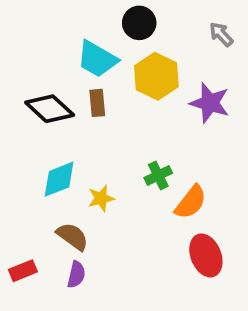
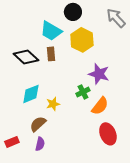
gray arrow: (221, 34) -> (116, 18), size x1.5
purple star: (210, 103) -> (99, 74), moved
brown semicircle: (72, 236) -> (38, 124), turned -78

